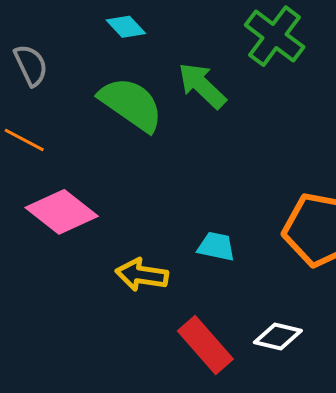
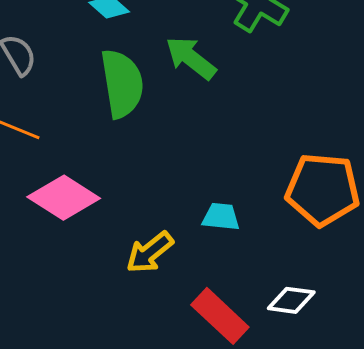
green semicircle: (131, 104) -> (122, 84), turned 52
yellow arrow: (142, 275) -> (150, 252), turned -42

